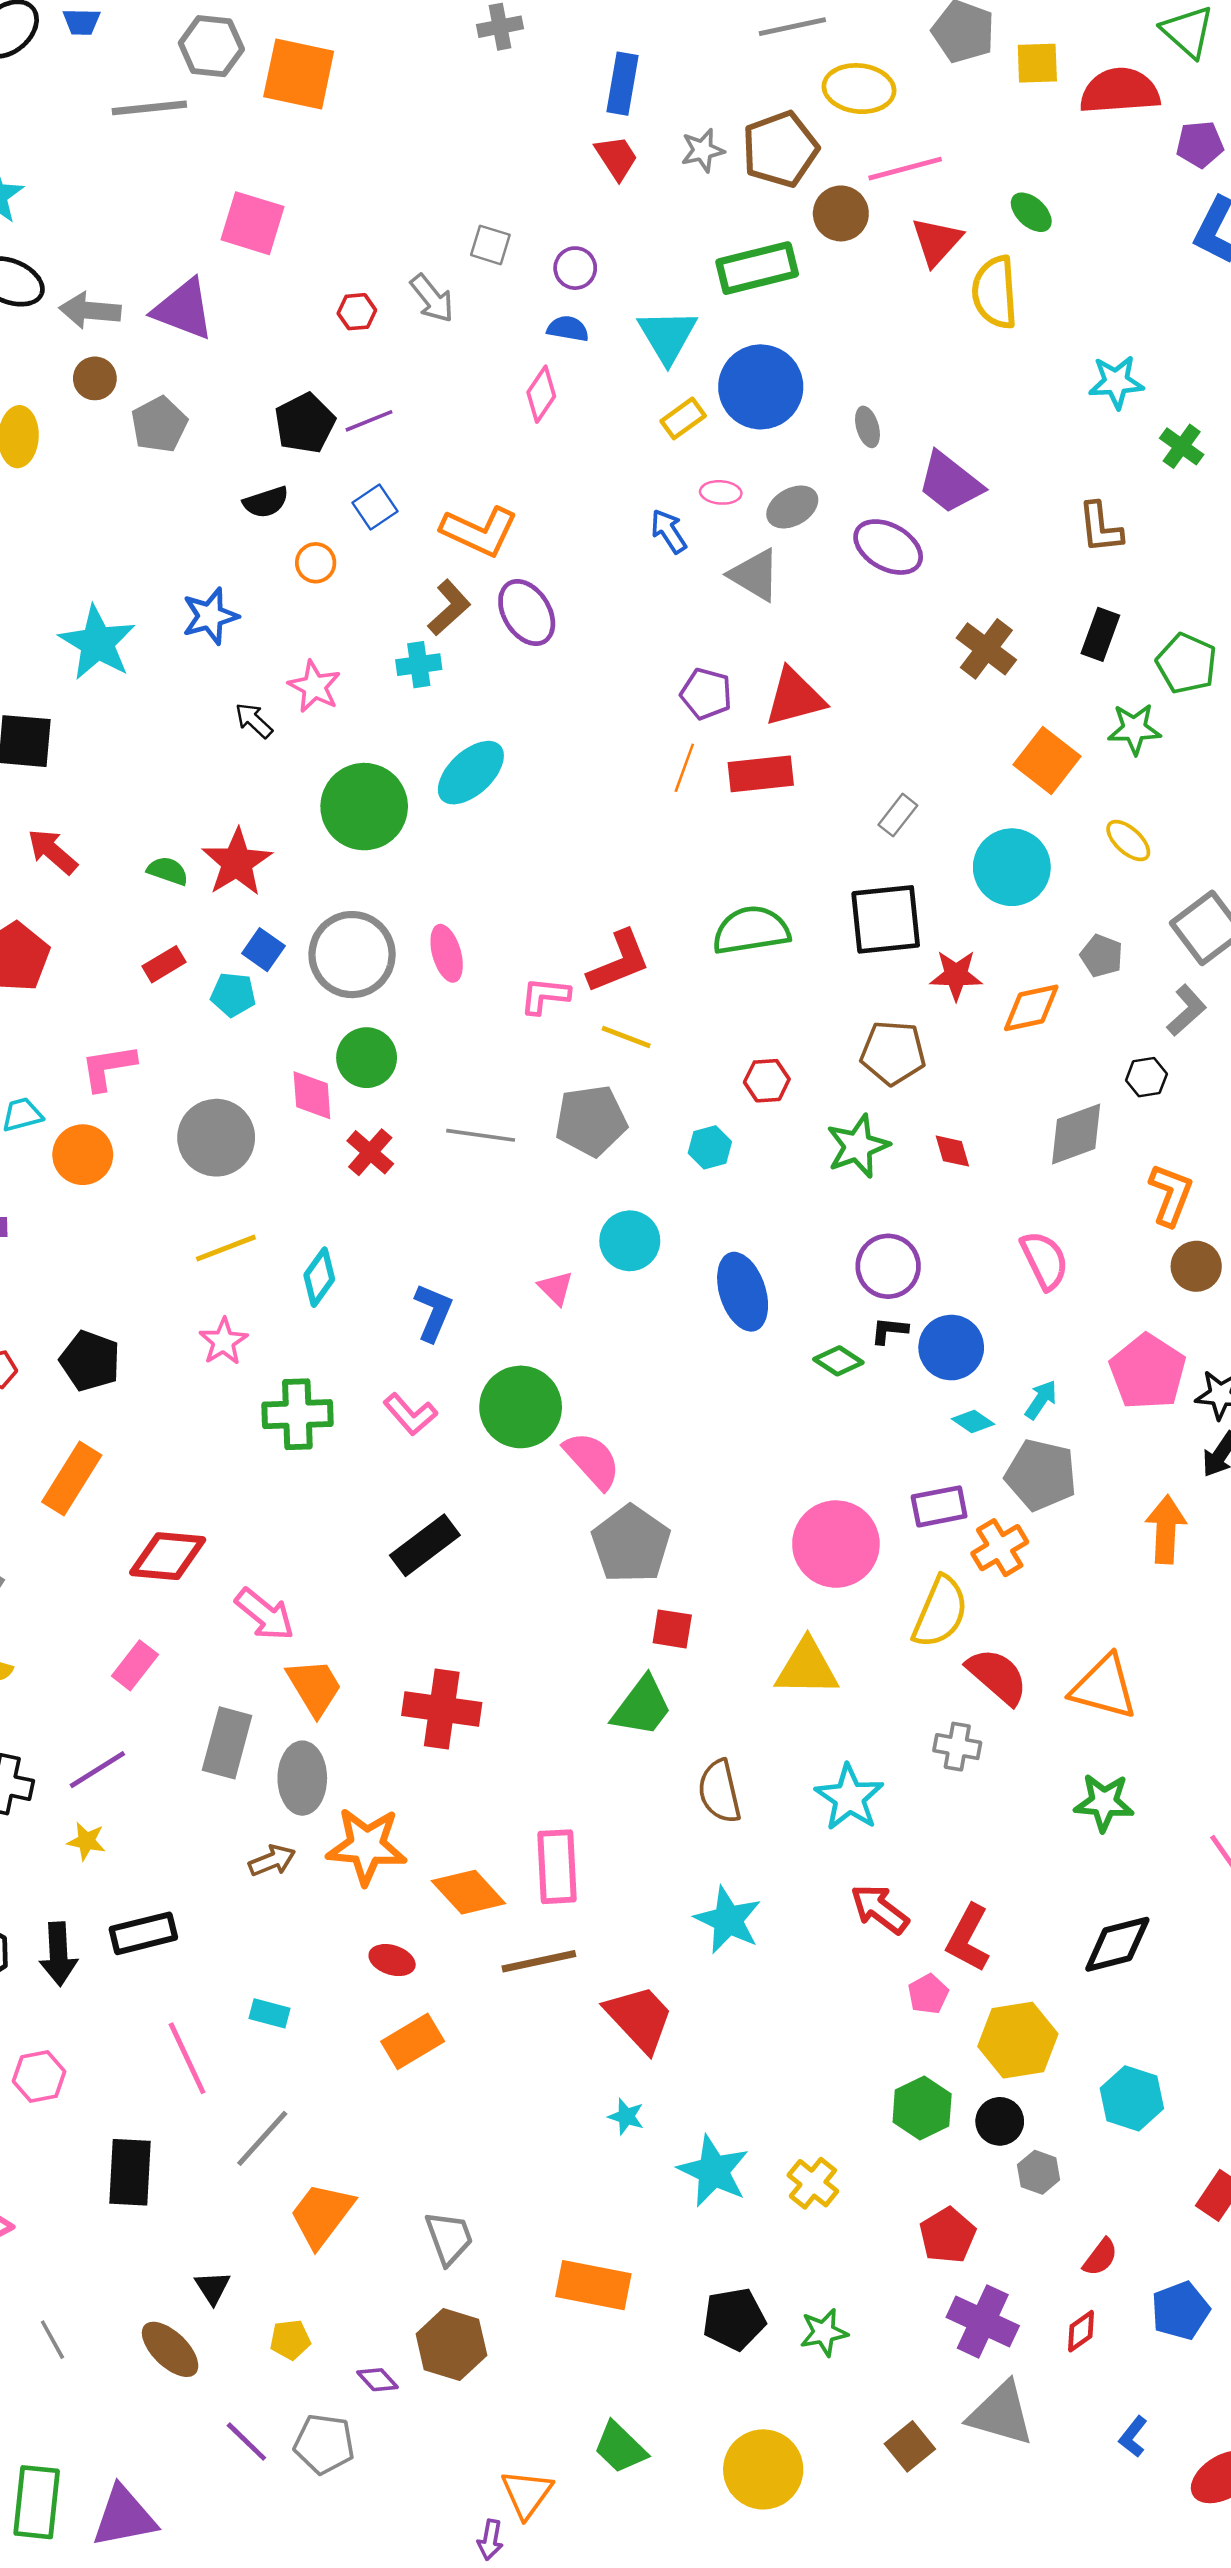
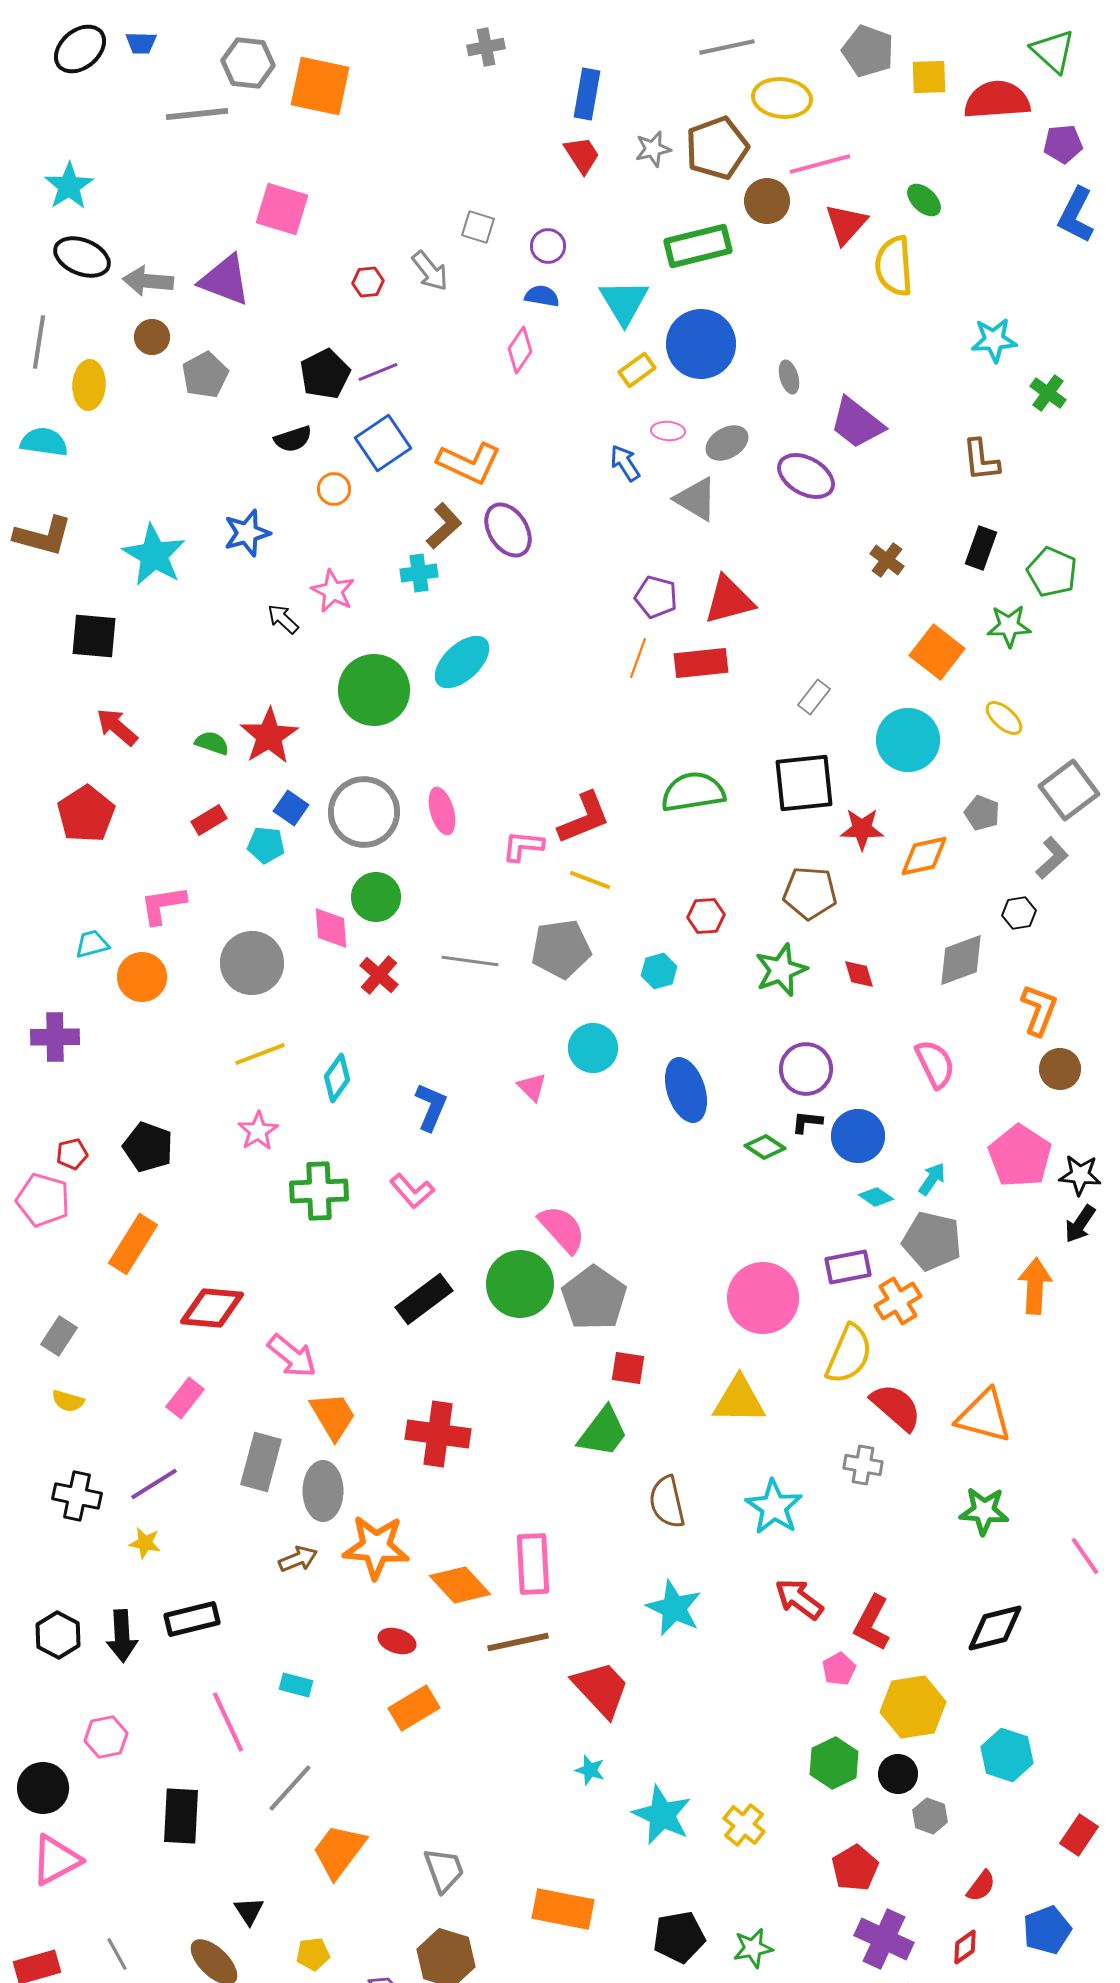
blue square: (375, 507) -> (383, 443), size x1.5
brown cross: (986, 649) -> (887, 560), size x0.7
green circle: (521, 1407) -> (520, 1284), moved

